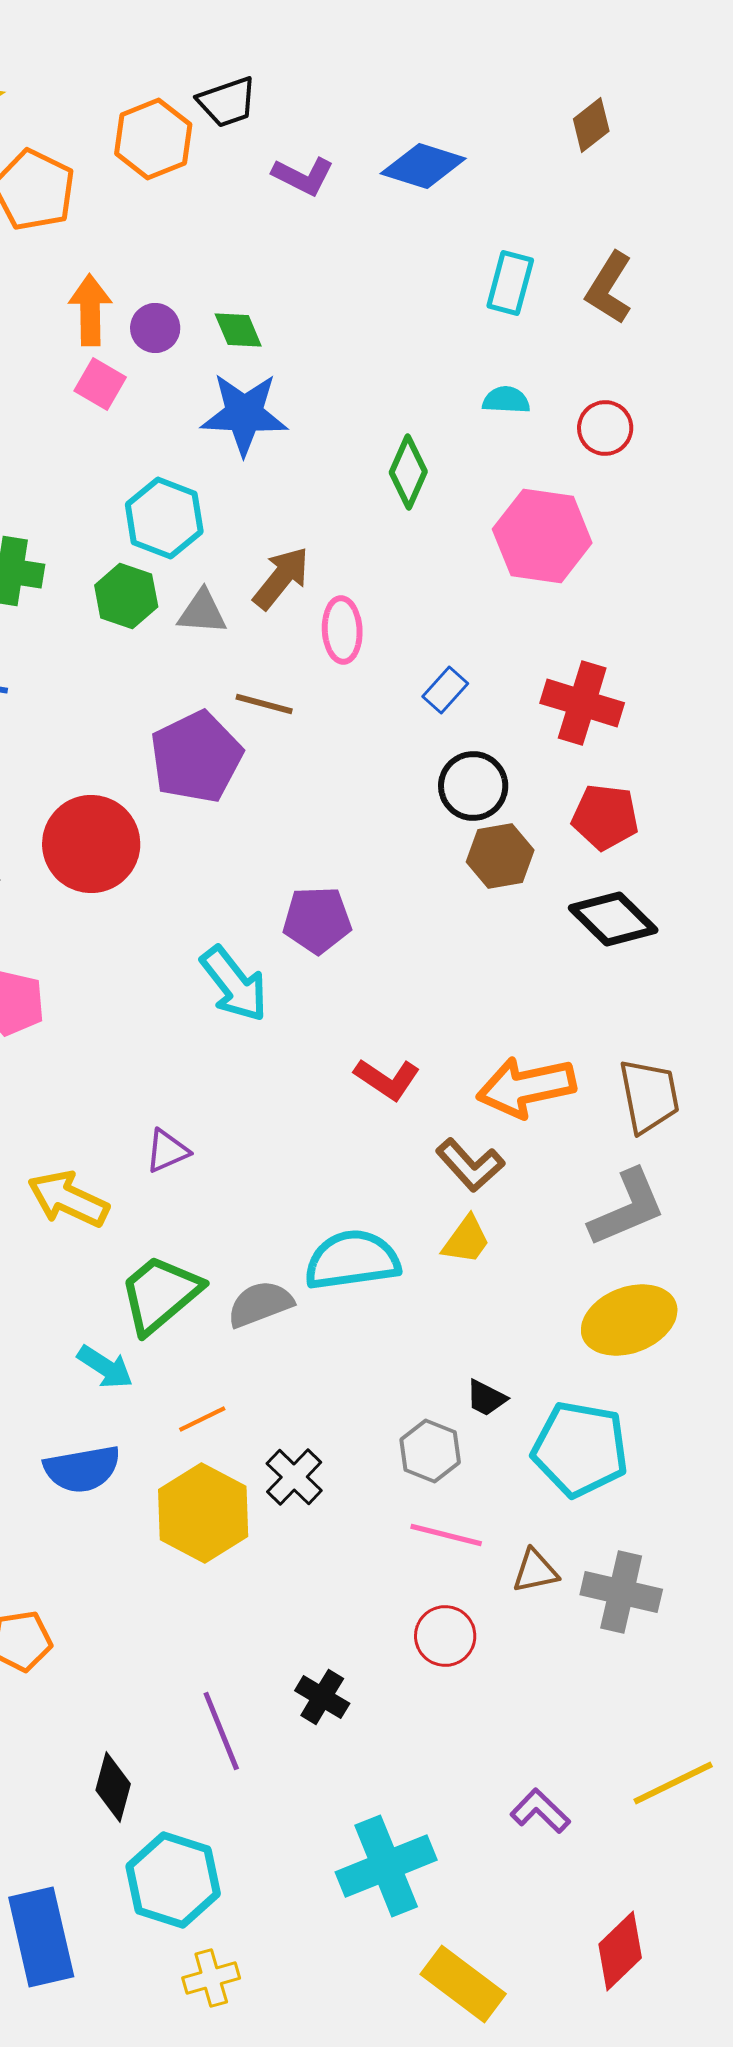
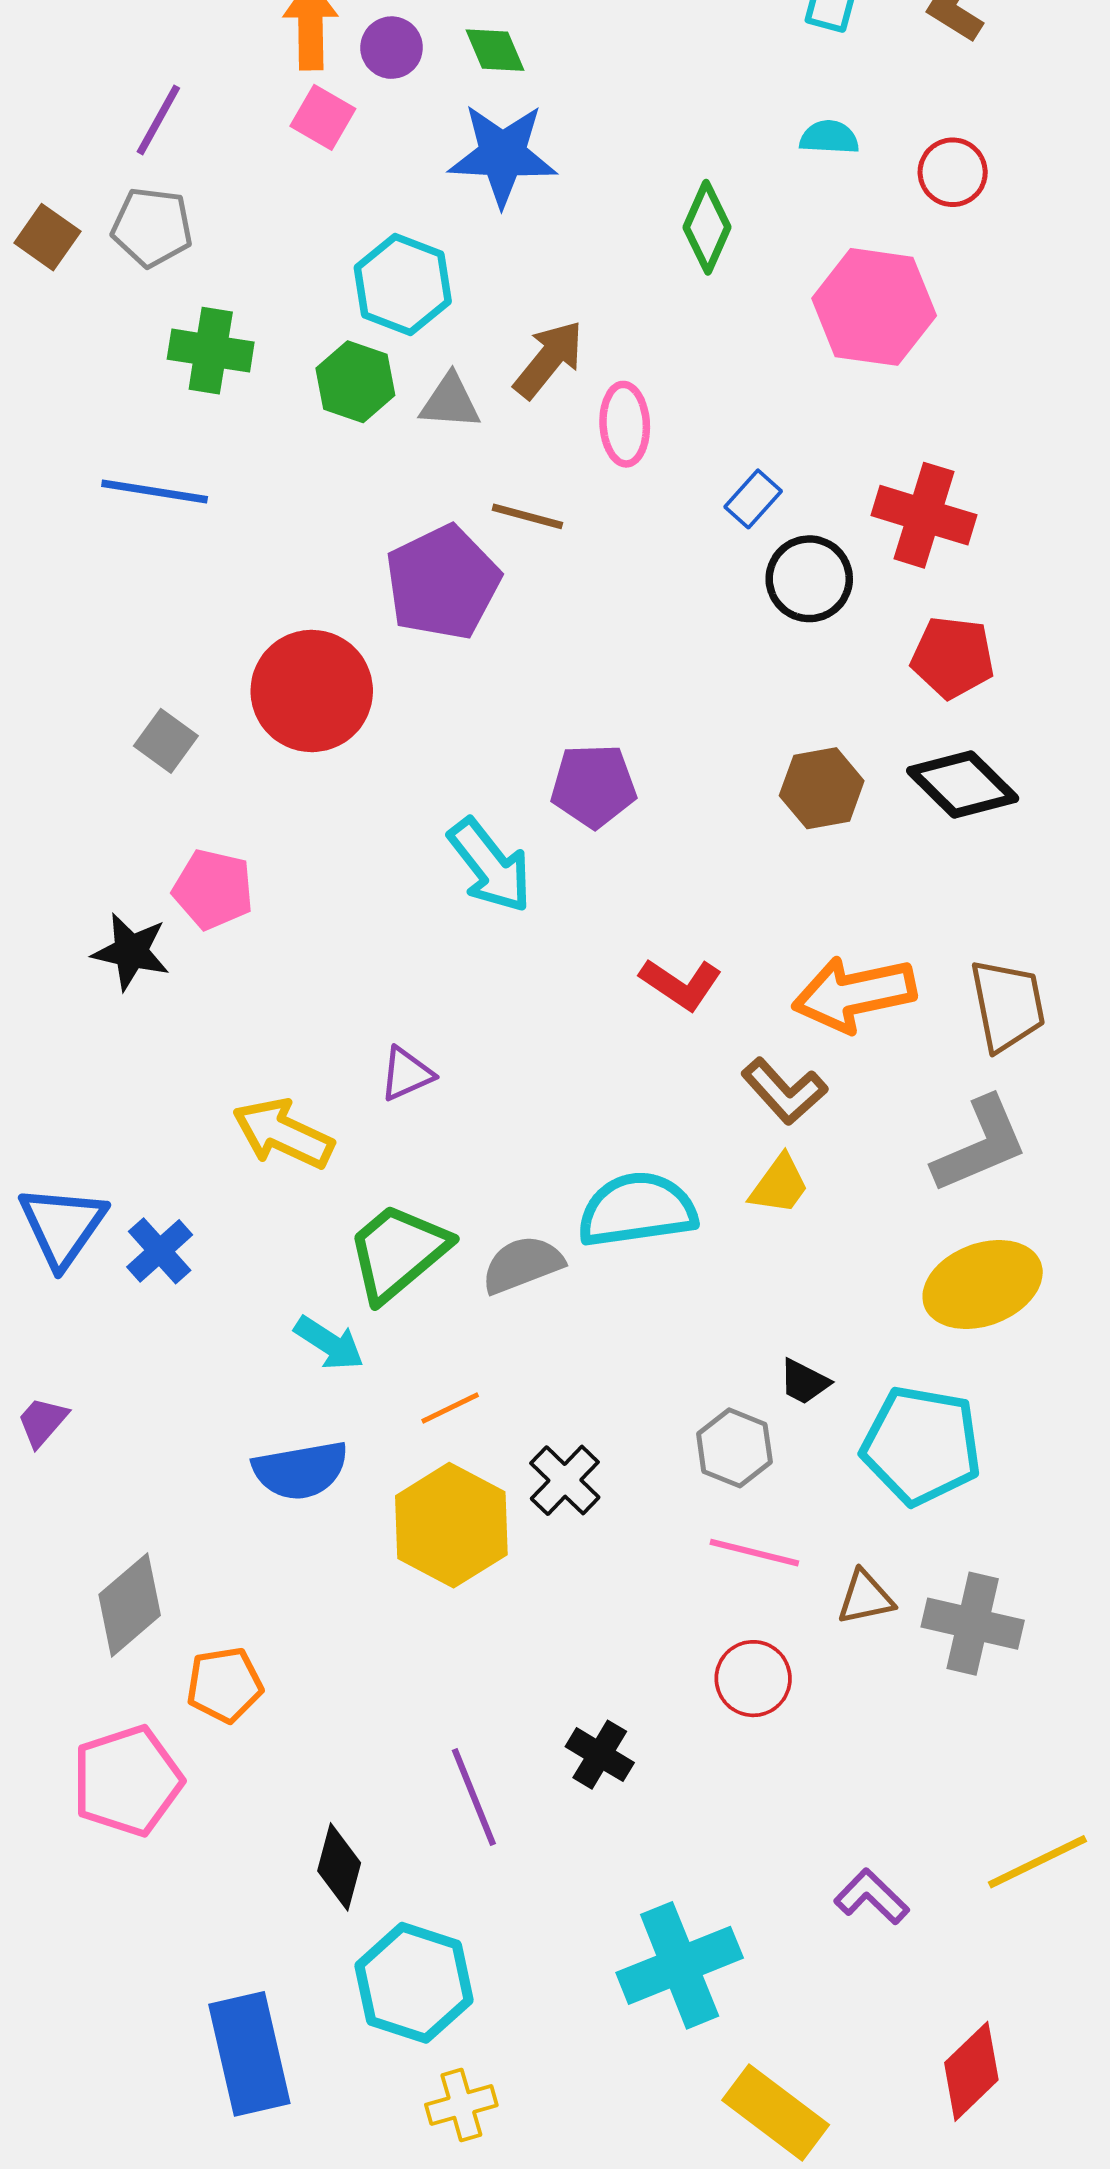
black circle: (473, 786) -> (809, 579), moved
brown hexagon: (500, 856) -> (822, 788), moved

